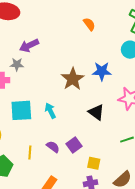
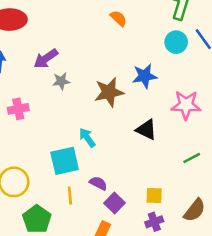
gray star: (17, 64) -> (61, 81), moved
brown star: (73, 79) -> (109, 92), turned 30
cyan square: (21, 110) -> (65, 161), moved
purple square: (74, 145) -> (115, 203), moved

